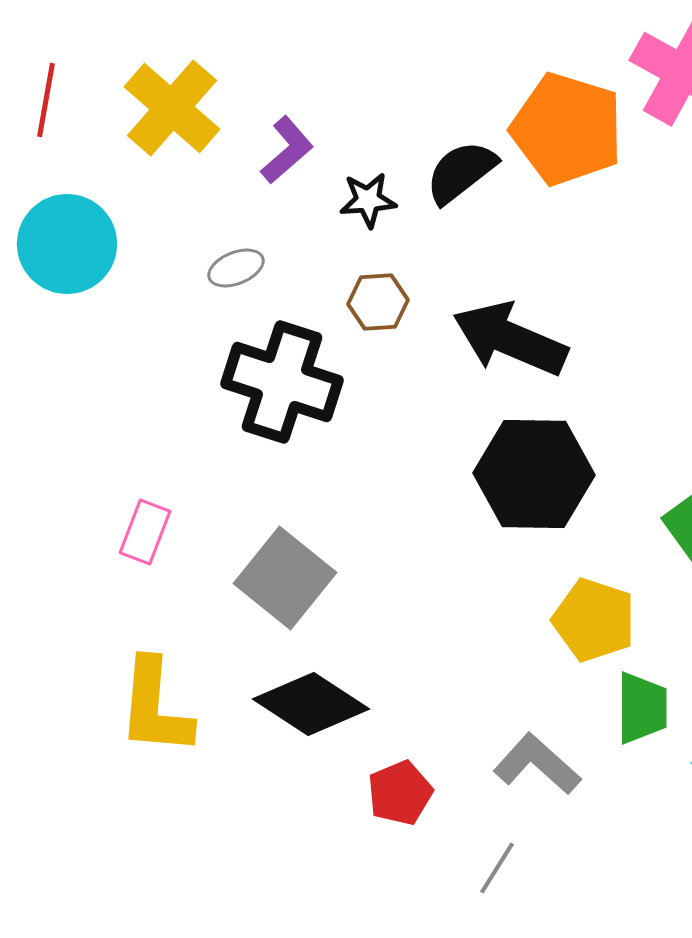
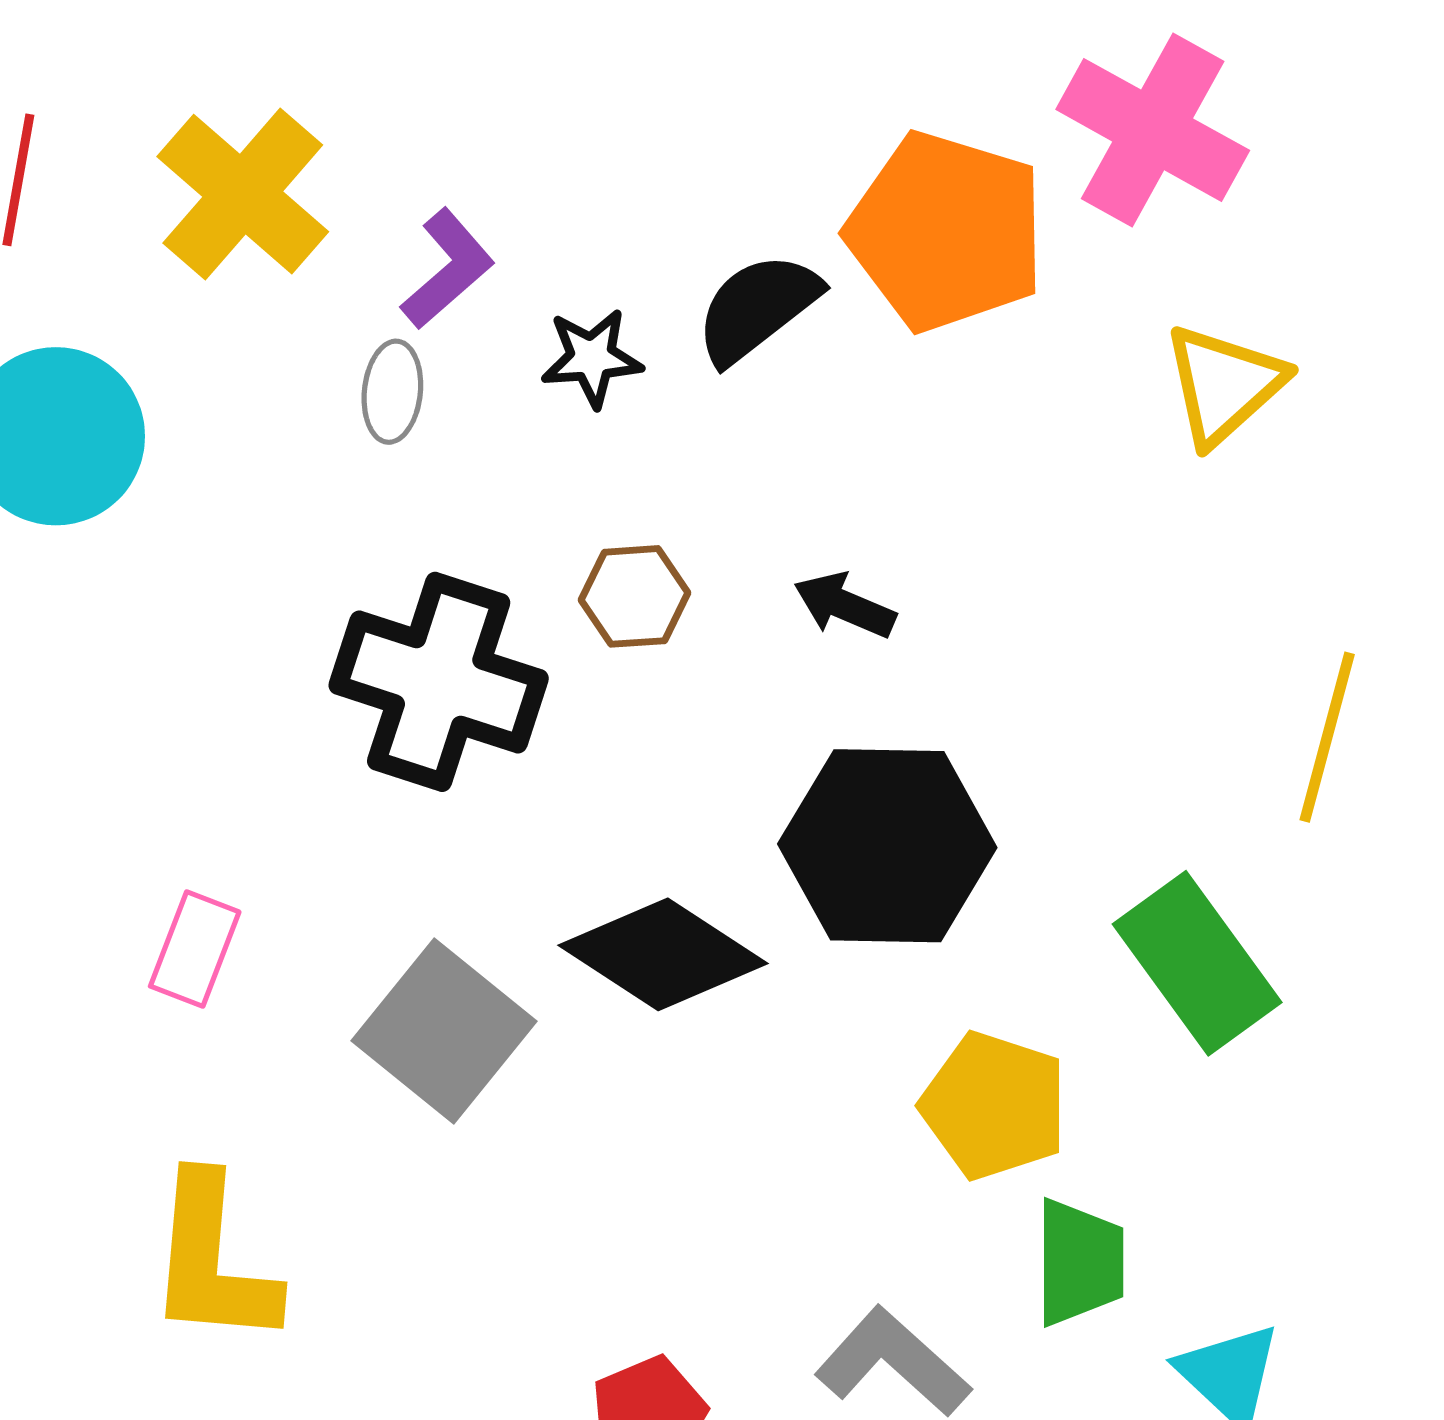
gray ellipse: (236, 268) -> (392, 392), moved, turned -62
brown hexagon: (378, 302) -> (635, 596), moved
black arrow: (510, 339) -> (845, 605), size x0.5
black diamond: (311, 704) -> (663, 954), moved

